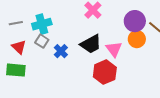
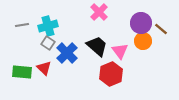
black trapezoid: (91, 44) -> (97, 46), turned -110
red triangle: (19, 47) -> (44, 68), moved
blue cross: (61, 51) -> (67, 53), size x1.5

